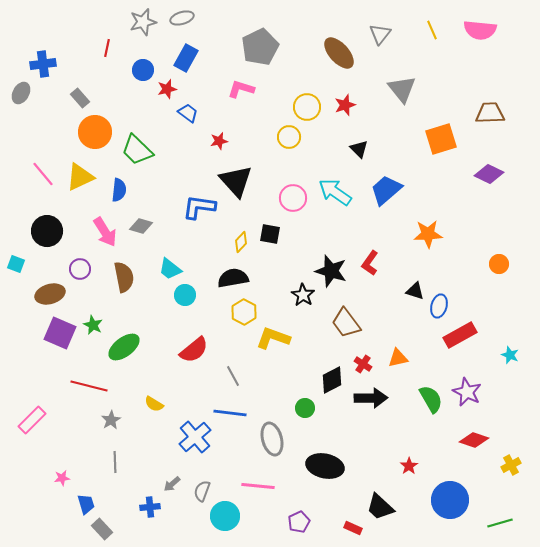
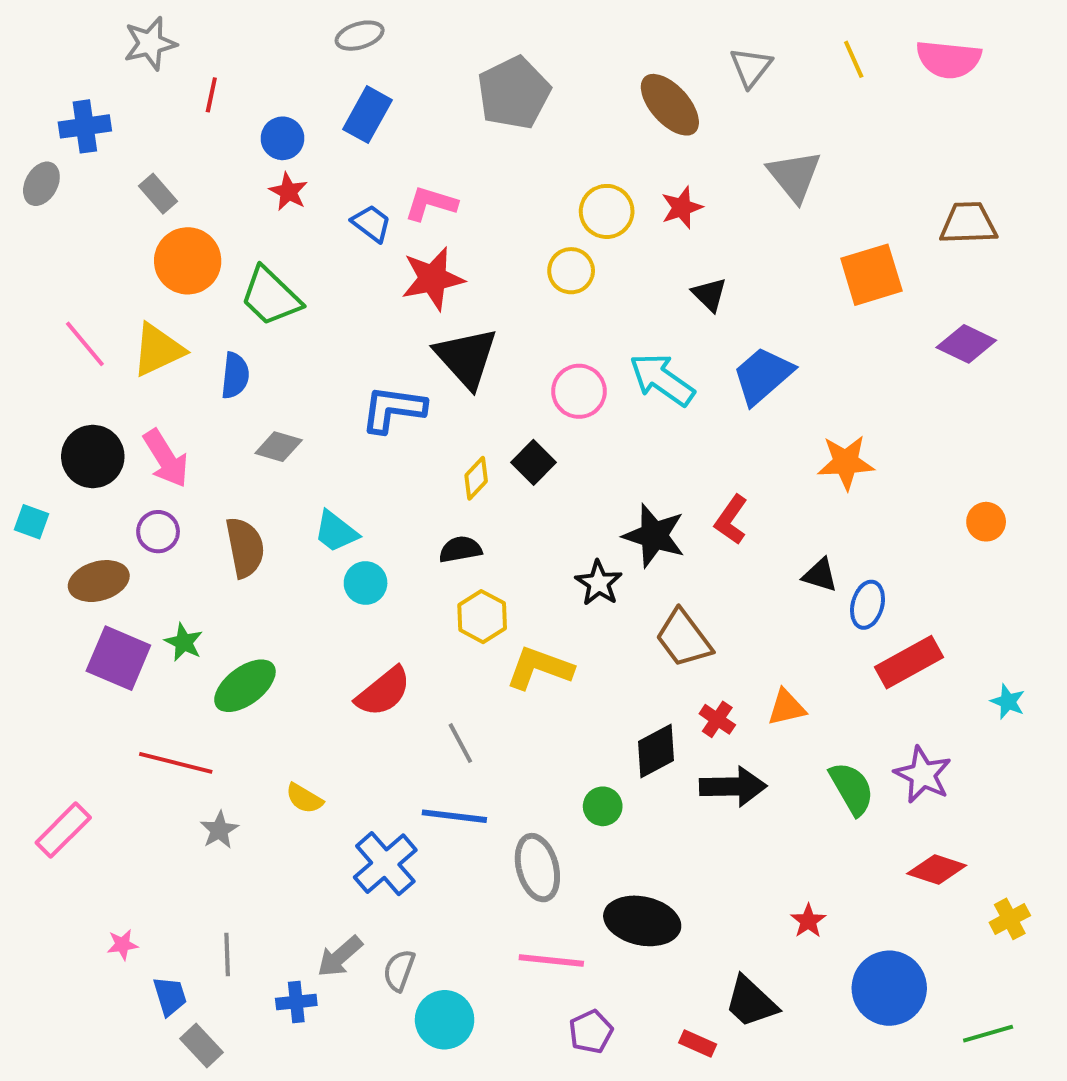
gray star: (143, 22) -> (150, 43), moved
red star: (167, 89) -> (288, 192), moved, turned -30
pink L-shape: (241, 89) -> (431, 204), moved
red star: (219, 141) -> (433, 279), size x1.8
pink arrow: (105, 232) -> (166, 458), moved
black square: (270, 234) -> (534, 462), turned 35
black semicircle: (233, 278) -> (460, 549), size x0.7
gray line: (115, 462) -> (227, 955), moved
gray arrow: (172, 484) -> (340, 957), size x1.4
pink line: (258, 486) -> (551, 960), moved

